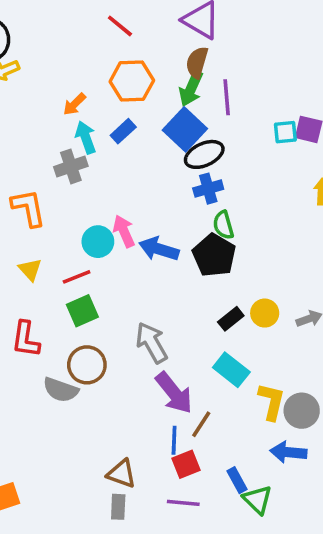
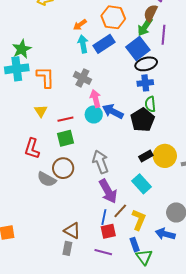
blue rectangle: (123, 131) -> (104, 44), size x1.5
gray cross: (71, 166) -> (82, 78), moved, turned 36
cyan circle: (98, 242) -> (94, 114), moved
yellow circle: (265, 313) -> (165, 156), size x1.5
yellow L-shape: (271, 401) -> (139, 220), moved

